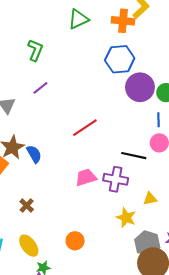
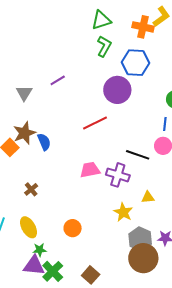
green L-shape: (35, 50) -> (104, 46), moved
purple circle: (140, 87) -> (117, 90), moved

